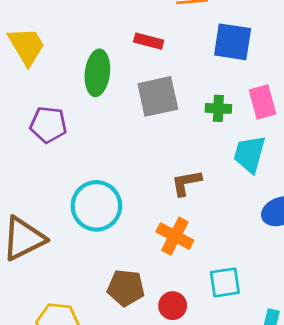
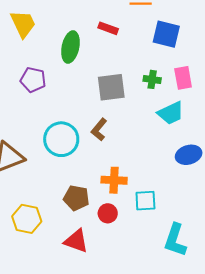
gray square: (158, 96) -> (111, 87), moved
cyan trapezoid: (250, 154) -> (171, 113), turned -136
brown L-shape: (186, 183) -> (99, 129), moved, turned -45
orange cross: (175, 236) -> (114, 180), moved, turned -30

